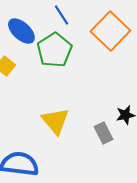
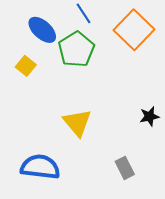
gray rectangle: (103, 133) -> (125, 168), moved

